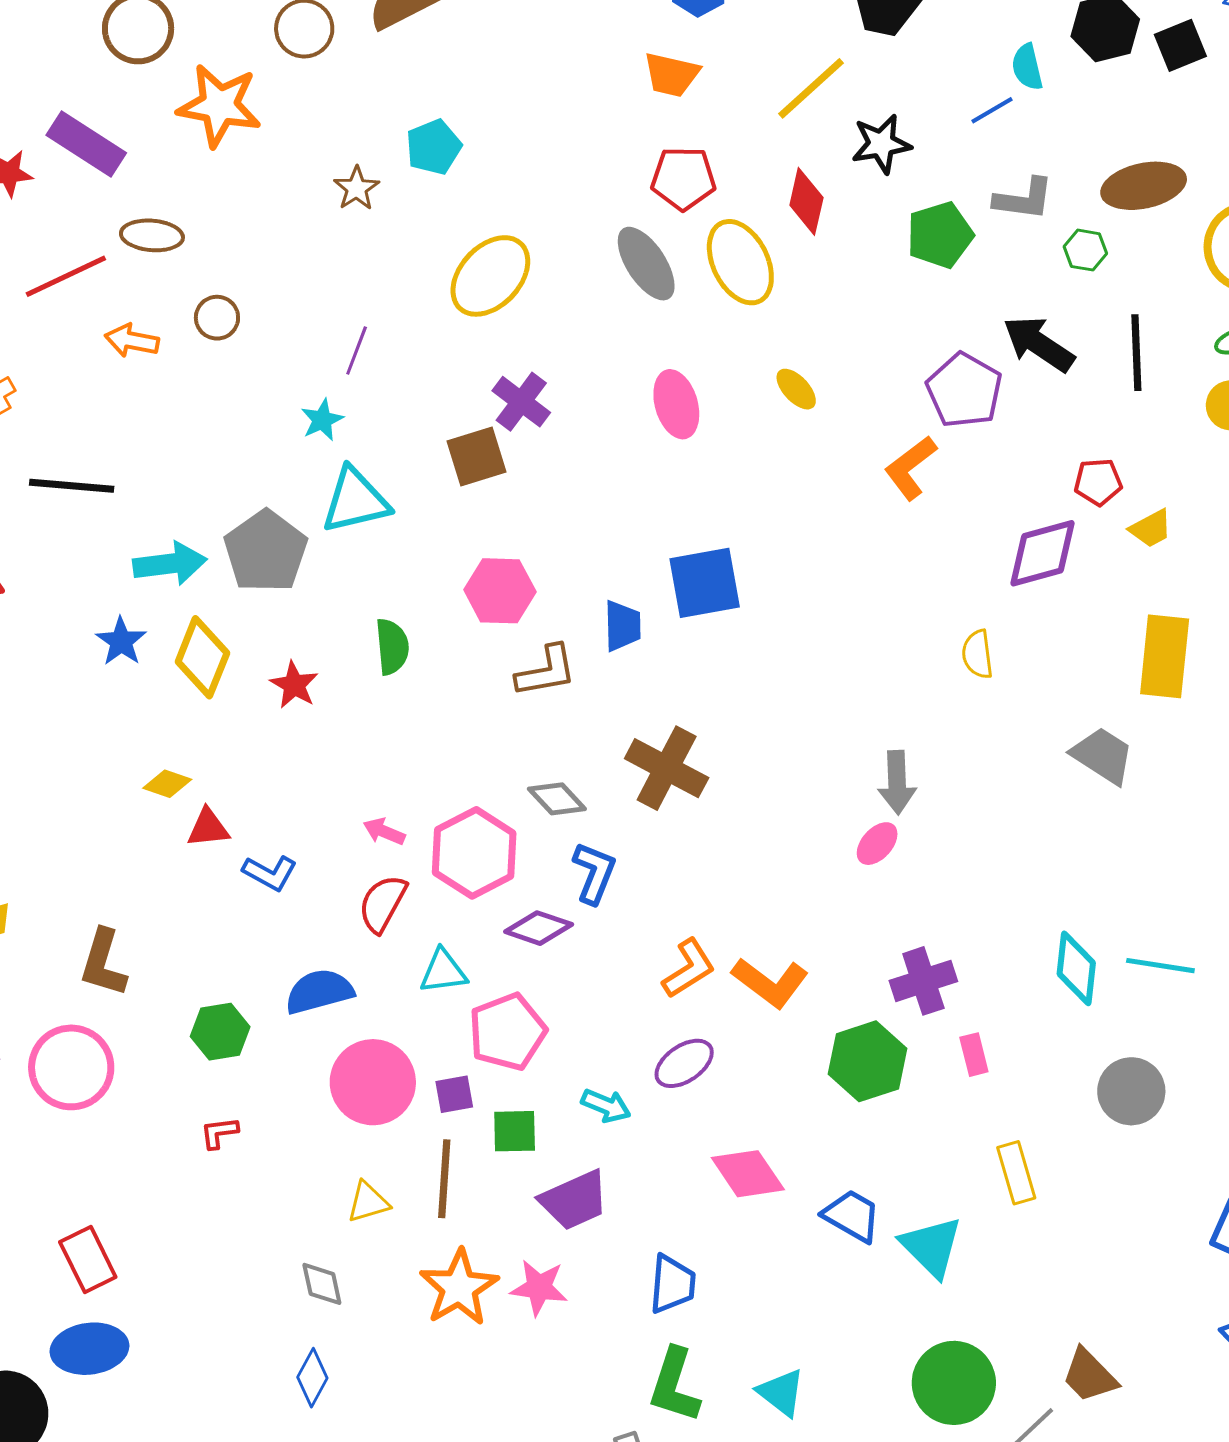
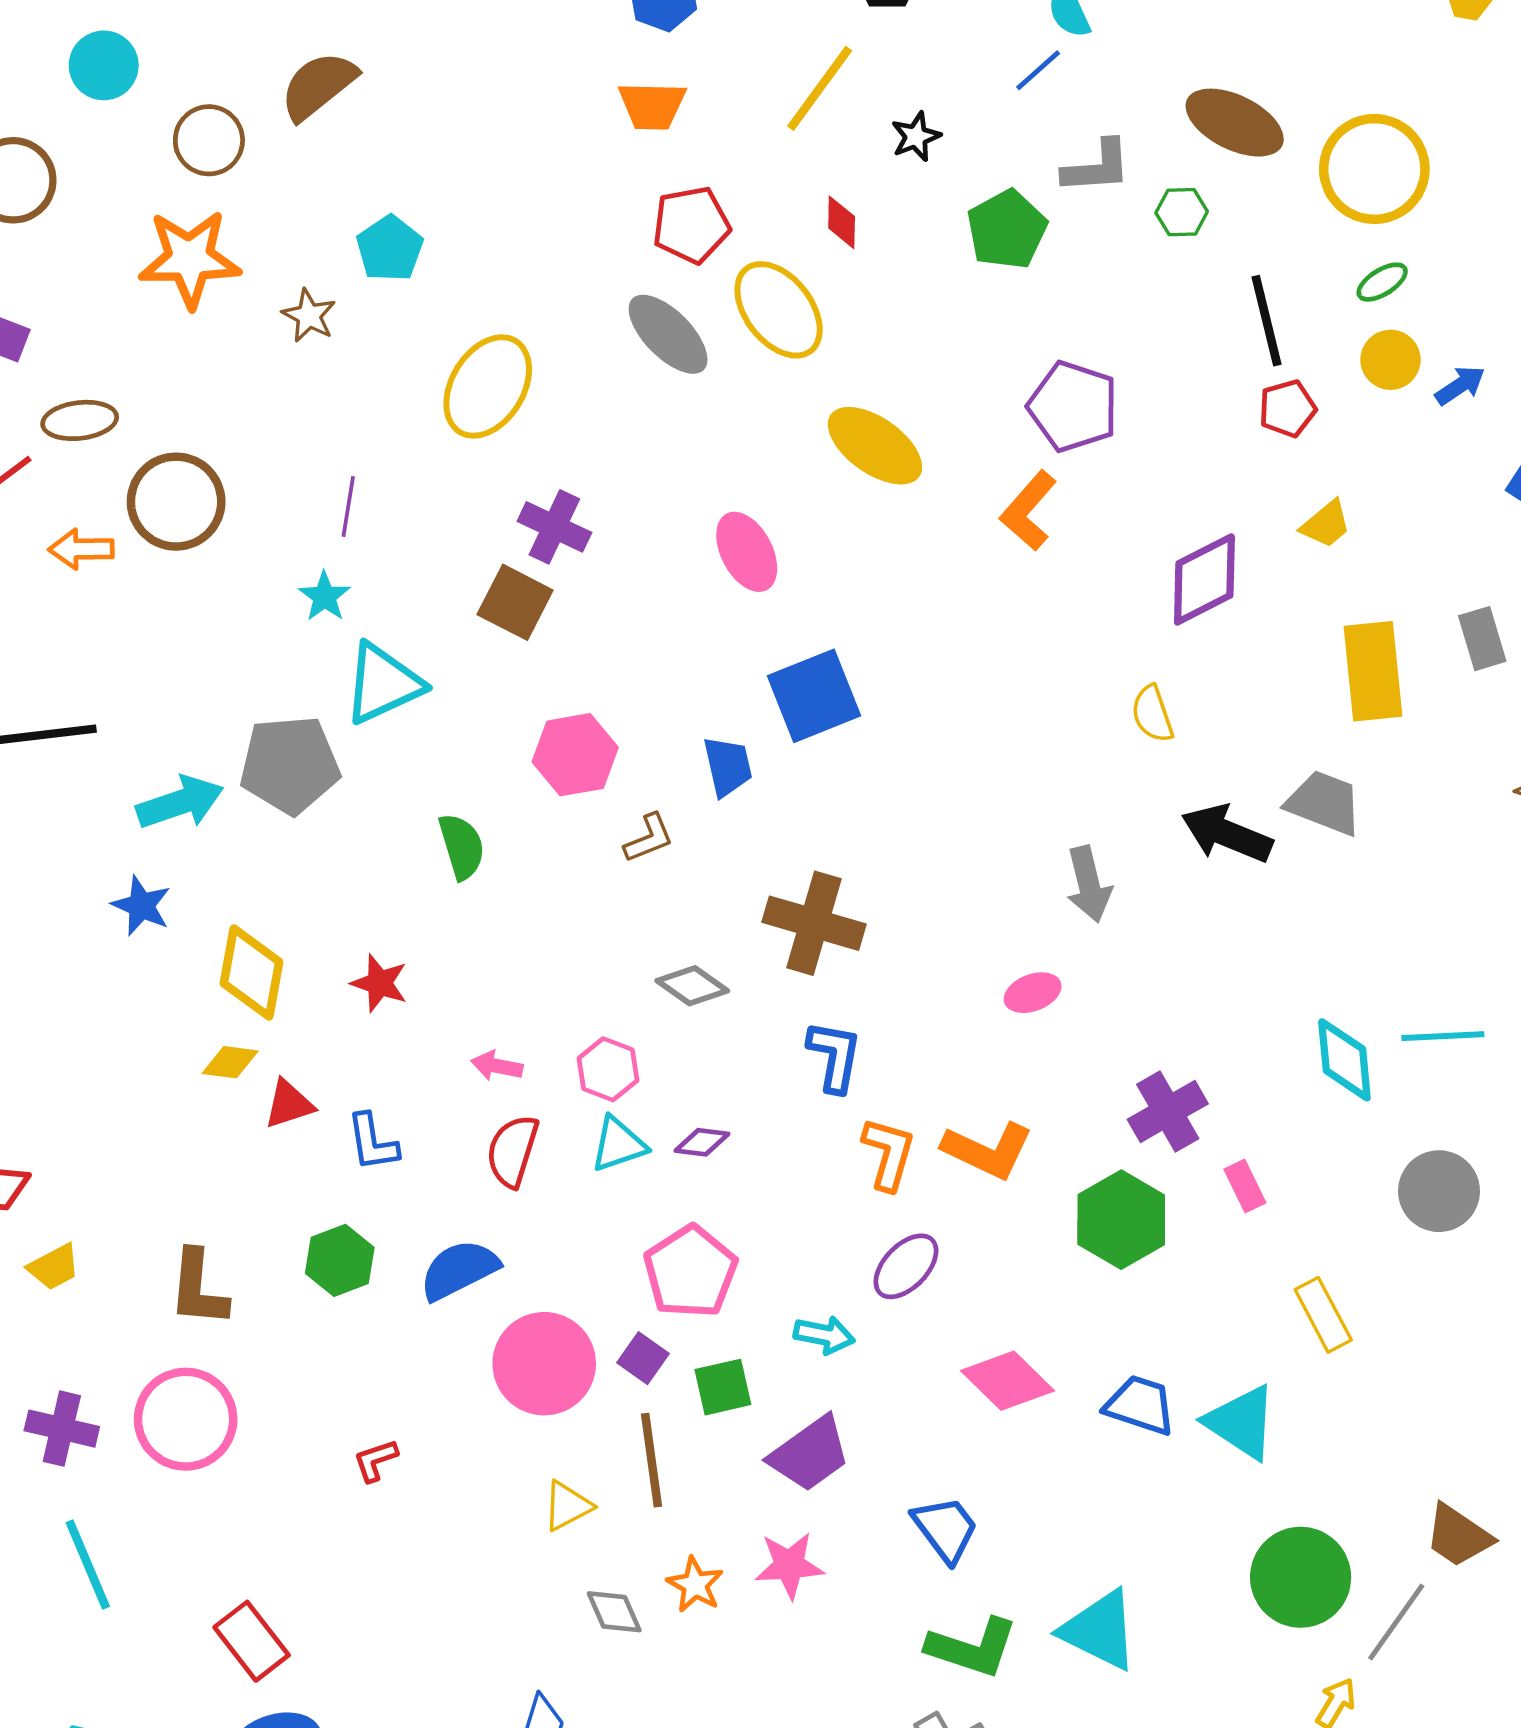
orange star: (219, 106) -> (190, 259), moved
black star: (881, 144) -> (916, 137), size x0.7
brown ellipse: (1144, 186) -> (1235, 123), turned 50
red diamond: (806, 201) -> (842, 222), size x0.7
brown circle: (217, 318) -> (176, 502), size x1.8
black arrow: (1039, 344) -> (1227, 834), moved
yellow ellipse: (796, 389) -> (875, 446), size x1.8
pink ellipse: (676, 404) -> (747, 552), moved
brown square: (477, 457) -> (515, 602), turned -34
red pentagon: (1098, 482) -> (1287, 409), moved
gray pentagon: (266, 551) -> (290, 765), turned -30
yellow diamond: (202, 657) -> (251, 973), moved
brown L-shape: (546, 671) -> (649, 838), size x0.7
red star: (294, 685) -> (379, 983), moved
pink ellipse: (877, 844) -> (1033, 993), moved, turned 39
pink hexagon: (474, 853) -> (608, 1069), size x0.6
blue L-shape: (270, 873) -> (373, 1142), turned 64
blue L-shape: (594, 873) -> (835, 1056), moved
purple diamond: (539, 928) -> (702, 1142), size x0.7
orange L-shape: (689, 969) -> (889, 1154), turned -30
cyan triangle: (443, 972) -> (618, 1144), moved
green hexagon: (220, 1032) -> (340, 1260), moved
purple square: (454, 1094) -> (643, 1358), turned -33
gray diamond: (322, 1284) -> (614, 1612), moved
blue trapezoid: (672, 1284) -> (945, 1529), turned -30
orange star: (459, 1288) -> (695, 1585), size x0.6
green L-shape: (674, 1385) -> (972, 1648), turned -78
cyan triangle: (781, 1393) -> (1100, 1630), size x1.4

